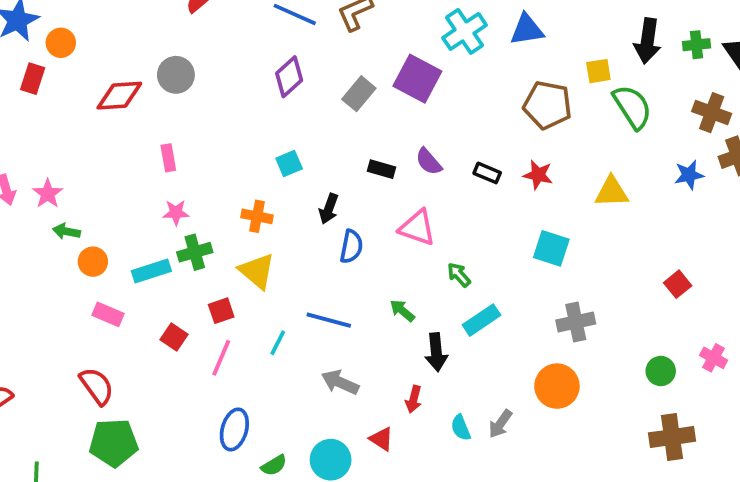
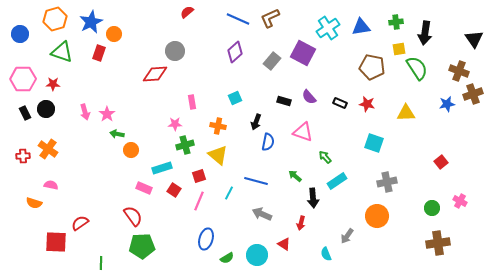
green cross: (697, 45) -> (396, 22), moved
red diamond: (119, 96) -> (155, 74), moved
pink rectangle: (168, 158) -> (192, 102), moved
cyan rectangle: (151, 271) -> (162, 168), moved
pink rectangle: (108, 314) -> (144, 188), moved
cyan semicircle: (461, 428) -> (326, 254), moved

